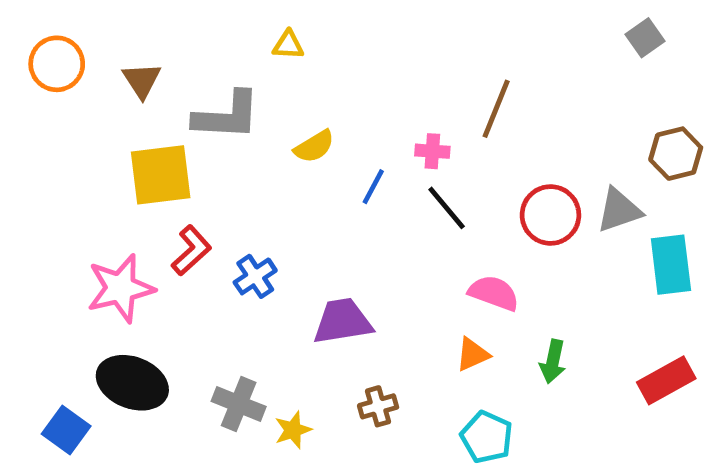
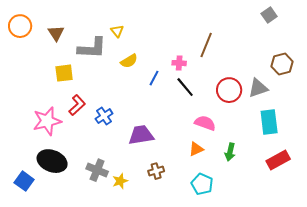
yellow triangle: (288, 45) -> (117, 31), moved, turned 48
yellow square: (161, 175) -> (64, 73), size x0.7
cyan rectangle: (671, 265) -> (269, 122), moved

